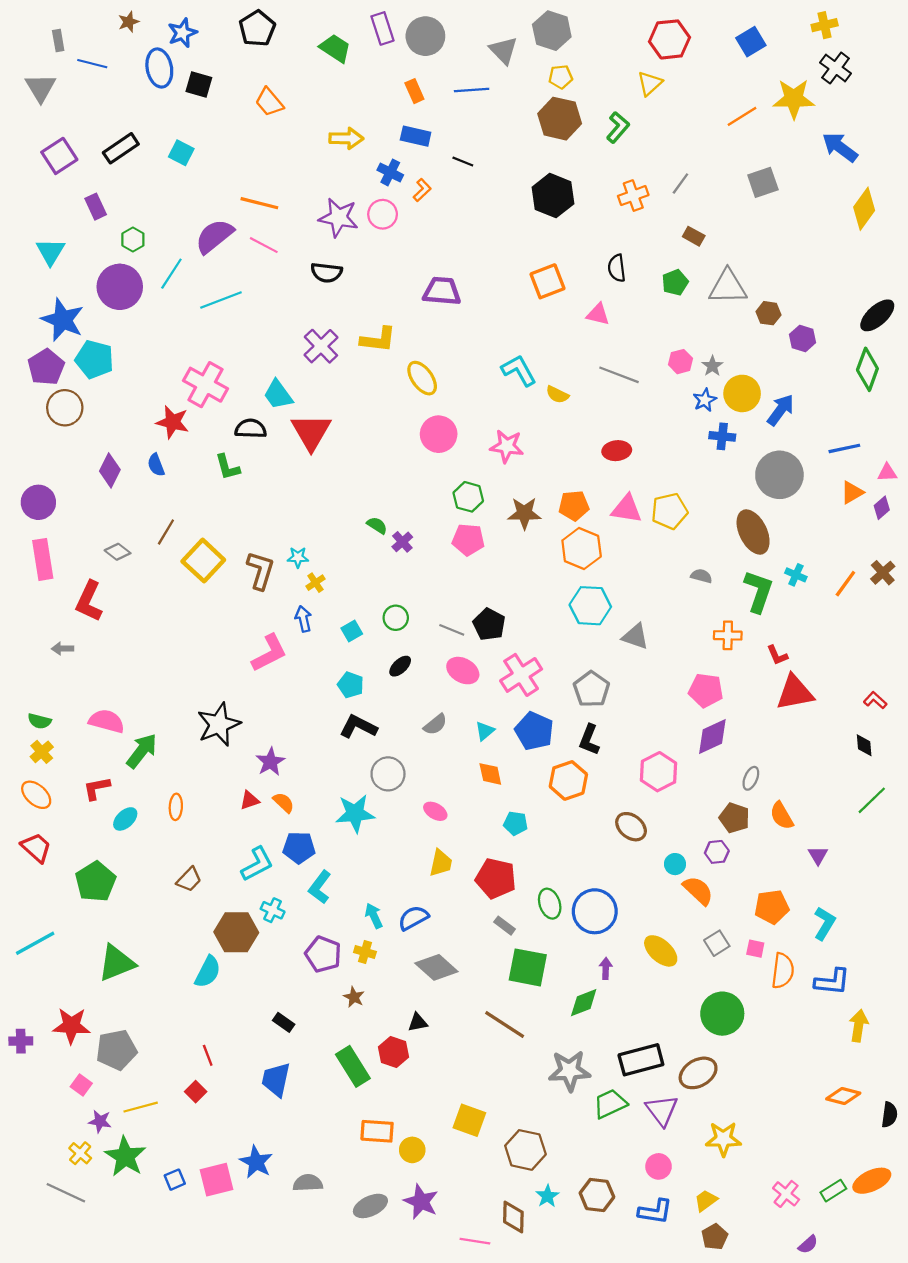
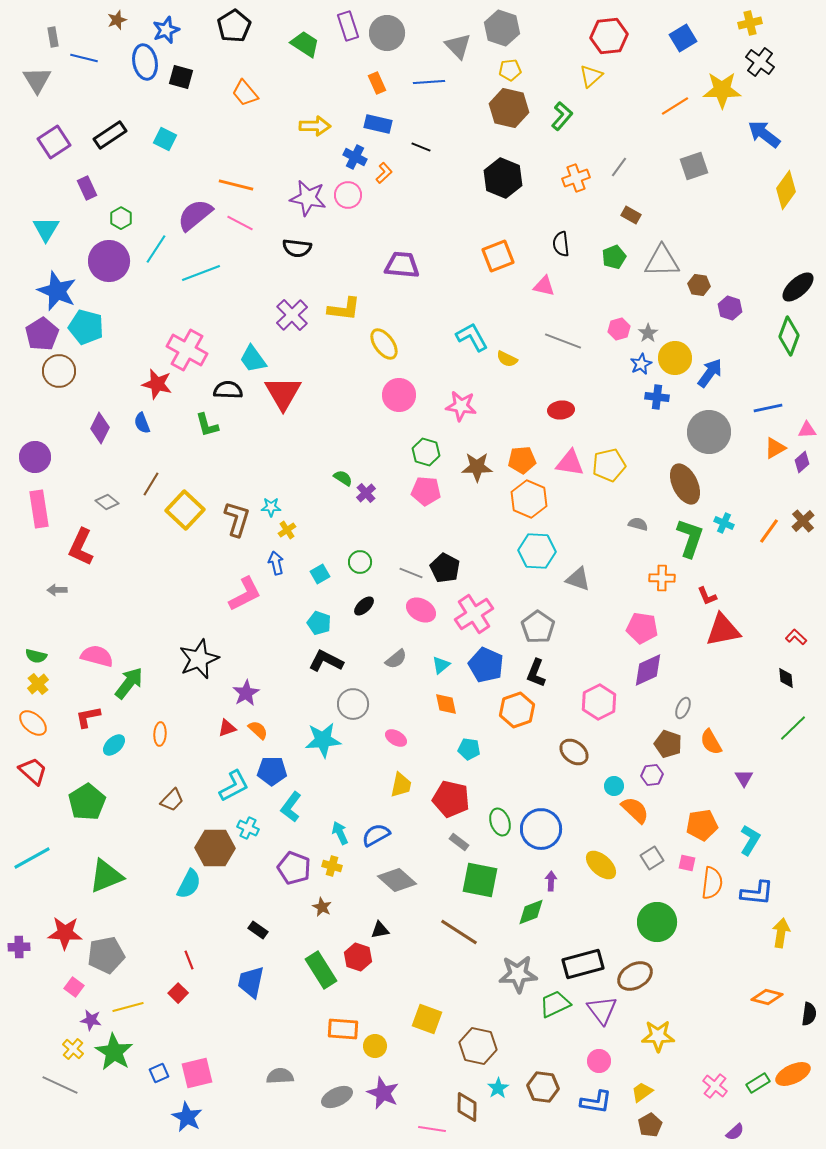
blue star: (256, 1162) -> (187, 1117), moved

